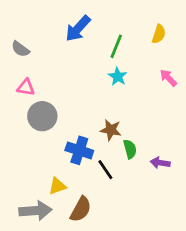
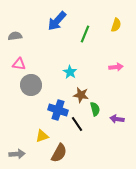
gray semicircle: (20, 49) -> (15, 36), turned 136
cyan star: (118, 76) -> (70, 72), moved
pink arrow: (168, 78) -> (116, 67), moved, turned 128
gray arrow: (35, 211) -> (17, 154), moved, size x0.7

